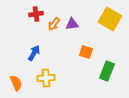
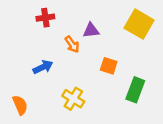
orange arrow: (54, 24) -> (72, 44), moved, turned -72
blue arrow: (34, 53) -> (43, 67), turned 35
yellow cross: (46, 78) -> (73, 99), moved, turned 36

